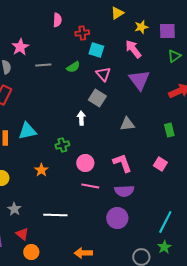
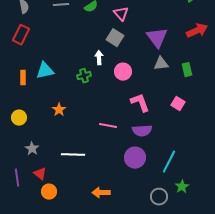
purple triangle: (139, 80) -> (157, 38), moved
gray triangle: (127, 124) -> (161, 64), moved
green cross: (62, 145) -> (84, 76), moved
pink circle: (85, 163) -> (123, 72), moved
cyan line: (165, 222) -> (169, 162), moved

